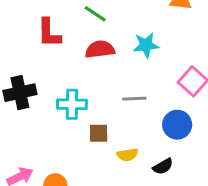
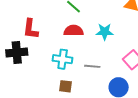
red L-shape: (49, 33) -> (31, 29), moved
cyan cross: (72, 104) -> (63, 59), moved

